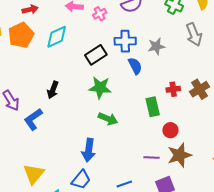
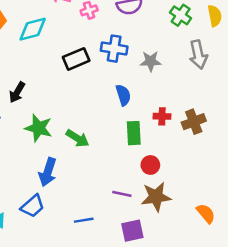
blue semicircle: (135, 66) -> (123, 95), moved
green star: (100, 88) -> (39, 128), moved

